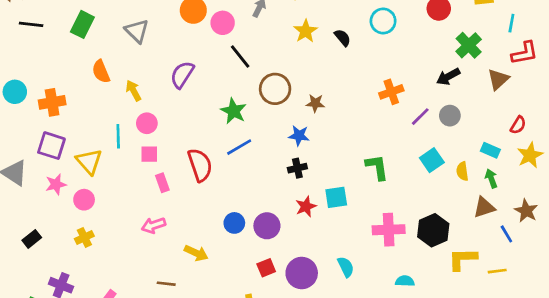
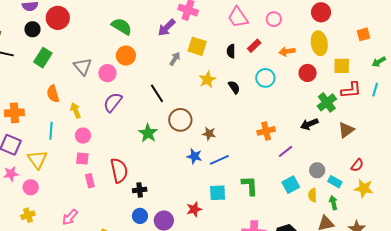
pink circle: (223, 23) -> (107, 73), moved
cyan line: (511, 23) -> (375, 90), moved
red L-shape: (525, 53) -> (351, 90), moved
gray circle: (450, 116) -> (317, 170), moved
cyan line: (118, 136) -> (51, 131), moved
blue line: (239, 147) -> (219, 160), moved
yellow star: (530, 155) -> (364, 188), turned 30
black cross: (297, 168) -> (140, 190), moved
cyan square: (336, 197) -> (218, 193), moved
pink arrow: (154, 225) -> (70, 217), moved, turned -36

